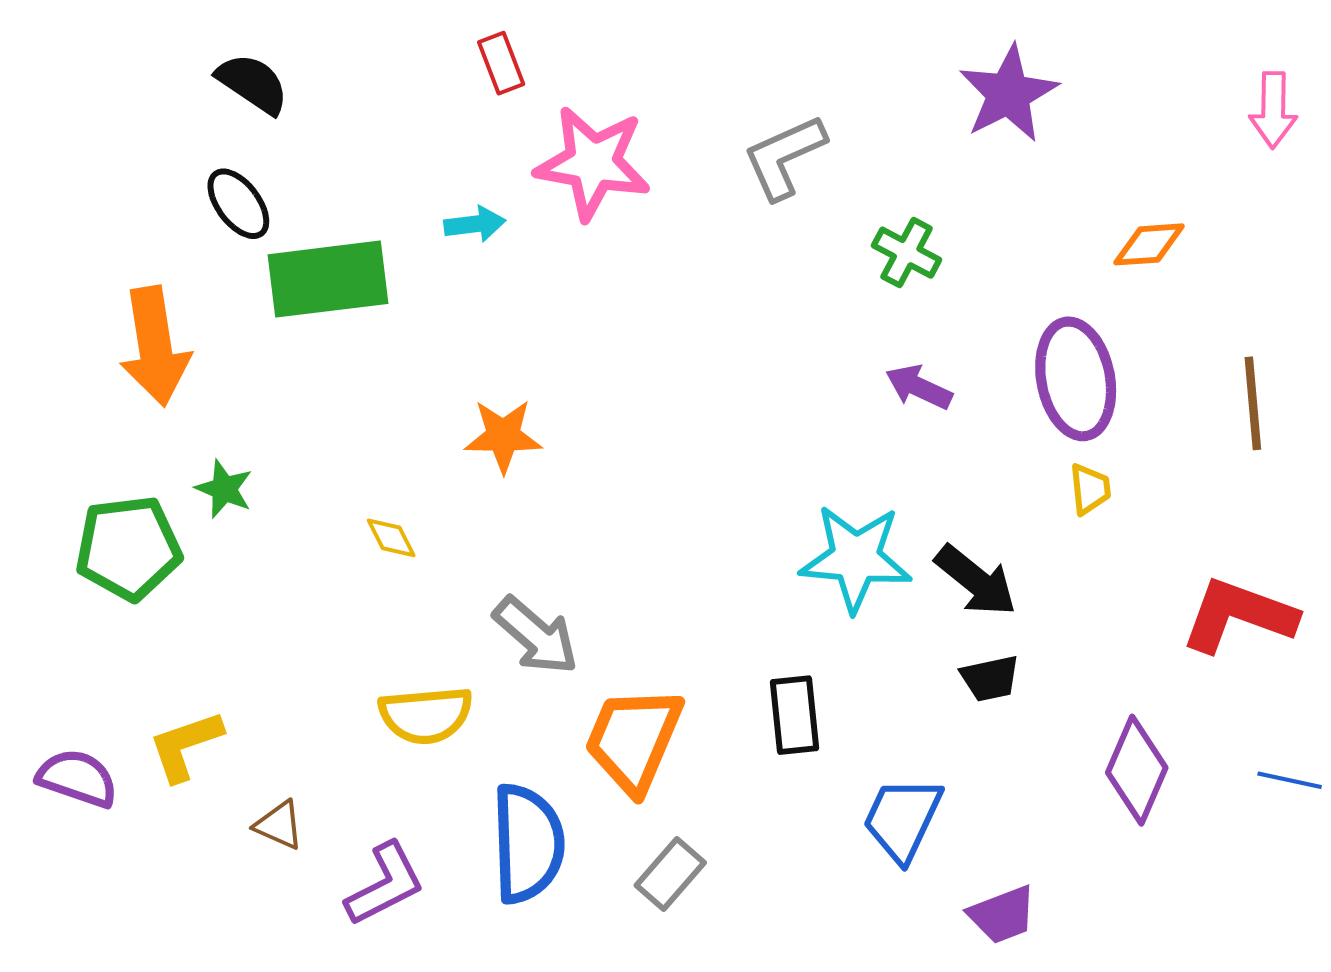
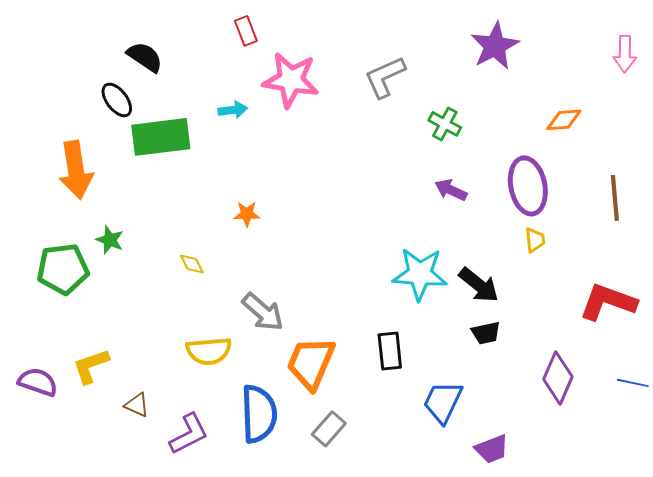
black semicircle: (253, 84) -> (145, 57), moved
orange star: (503, 436) -> (247, 214), size x0.7

